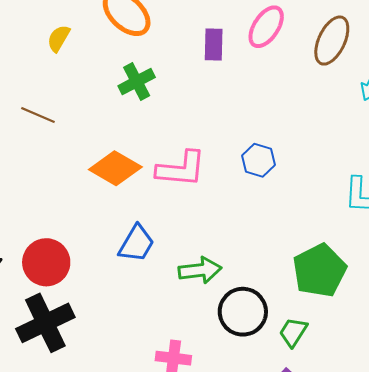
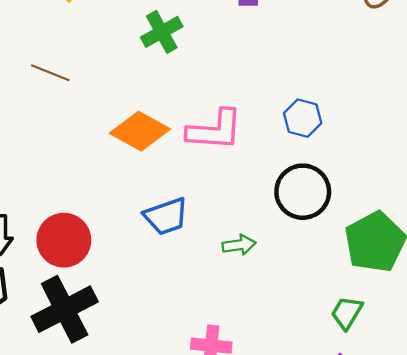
blue trapezoid: (136, 244) -> (166, 216), turned 42
green arrow: (200, 270) -> (239, 245), size x0.7
black circle: (243, 312) -> (303, 192), moved

